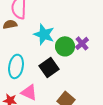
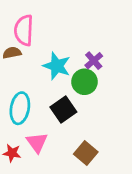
purple cross: (82, 43) -> (94, 61), moved
pink triangle: (29, 92) -> (37, 142), turned 30

